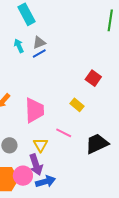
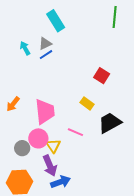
cyan rectangle: (26, 14) -> (56, 21), moved
black trapezoid: (97, 144) -> (110, 123), moved
pink circle: (23, 176) -> (38, 138), moved

